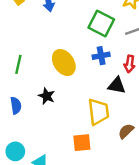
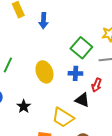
black star: (47, 96) -> (24, 106), moved
yellow trapezoid: (98, 112) -> (63, 118), turned 115

